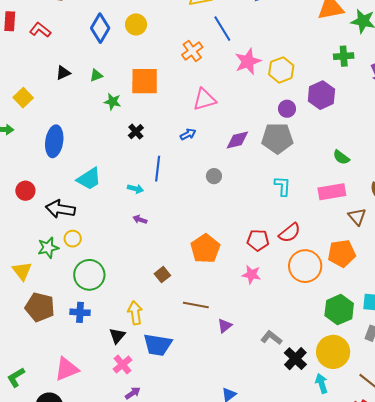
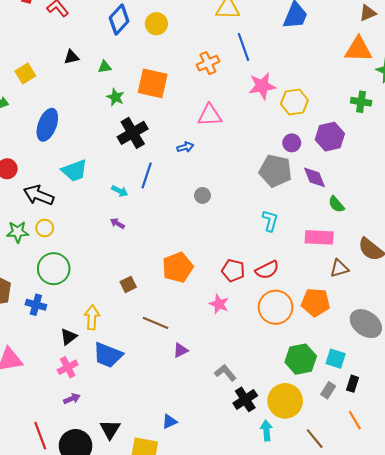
black cross: (136, 132) -> (133, 133), size x1.8
purple diamond: (237, 140) -> (314, 177), moved, turned 70
brown triangle: (357, 217) -> (339, 268), turned 42

